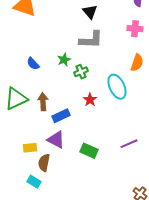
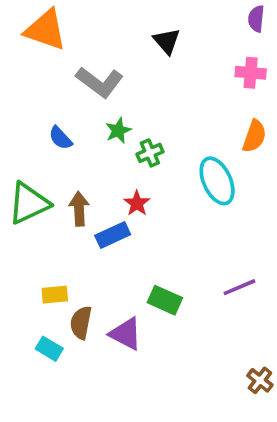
gray L-shape: (91, 40) -> (100, 82), moved, turned 35
red star: (90, 100) -> (137, 203), moved
purple triangle: (56, 140) -> (126, 334), moved
cyan rectangle: (34, 182) -> (49, 349), moved

